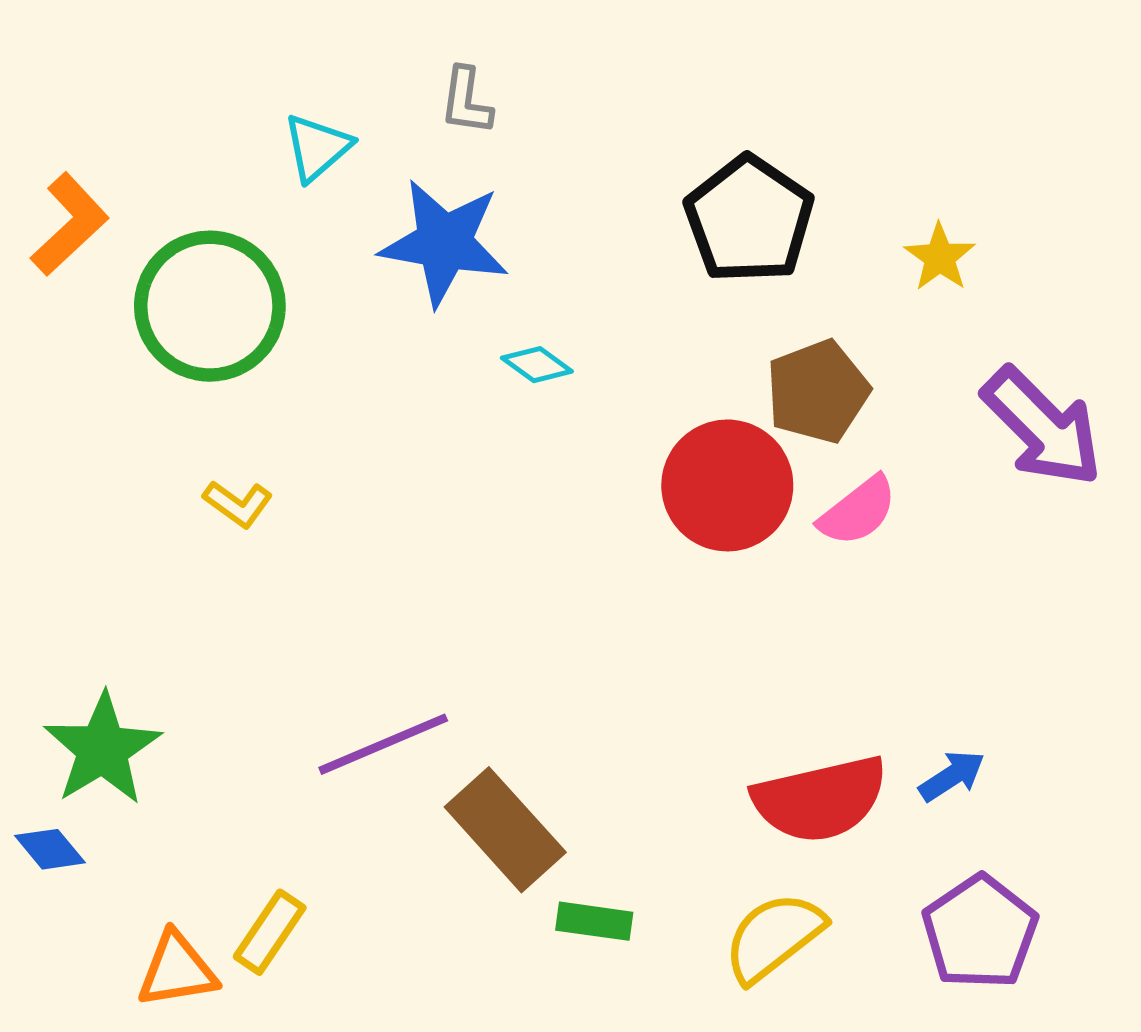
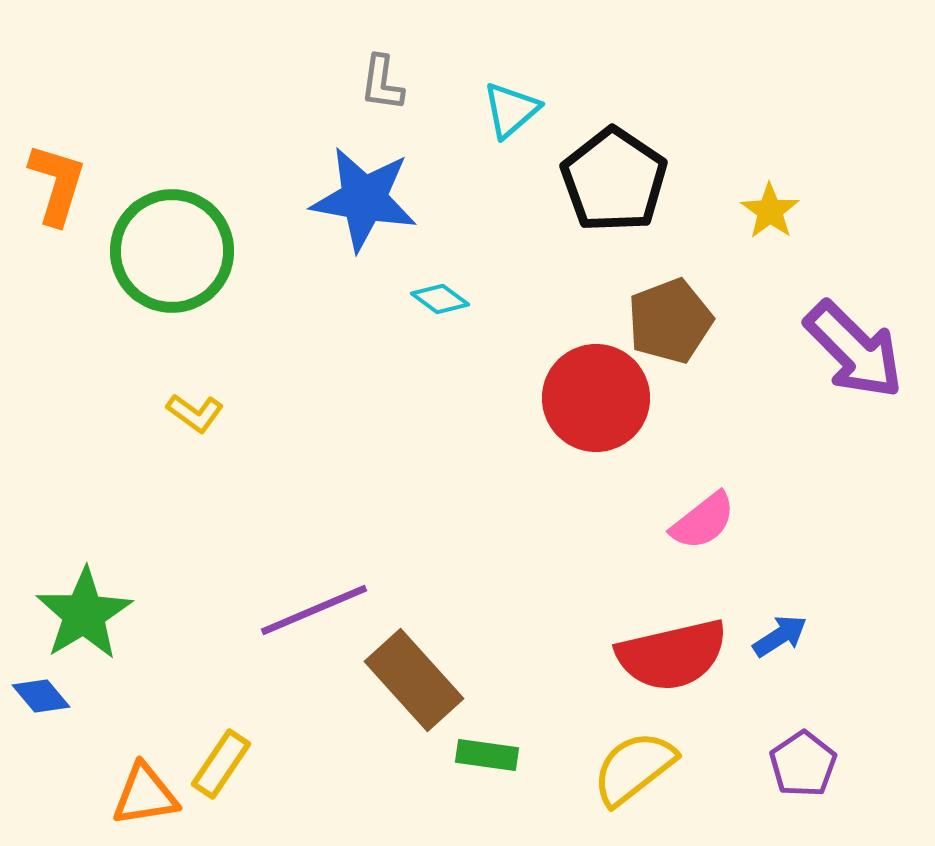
cyan triangle: (317, 147) -> (511, 110), moved
orange L-shape: (70, 224) -> (57, 184), turned -30
pink semicircle: (858, 511) -> (703, 521), moved
purple pentagon: (980, 932) -> (803, 764), size x0.7

